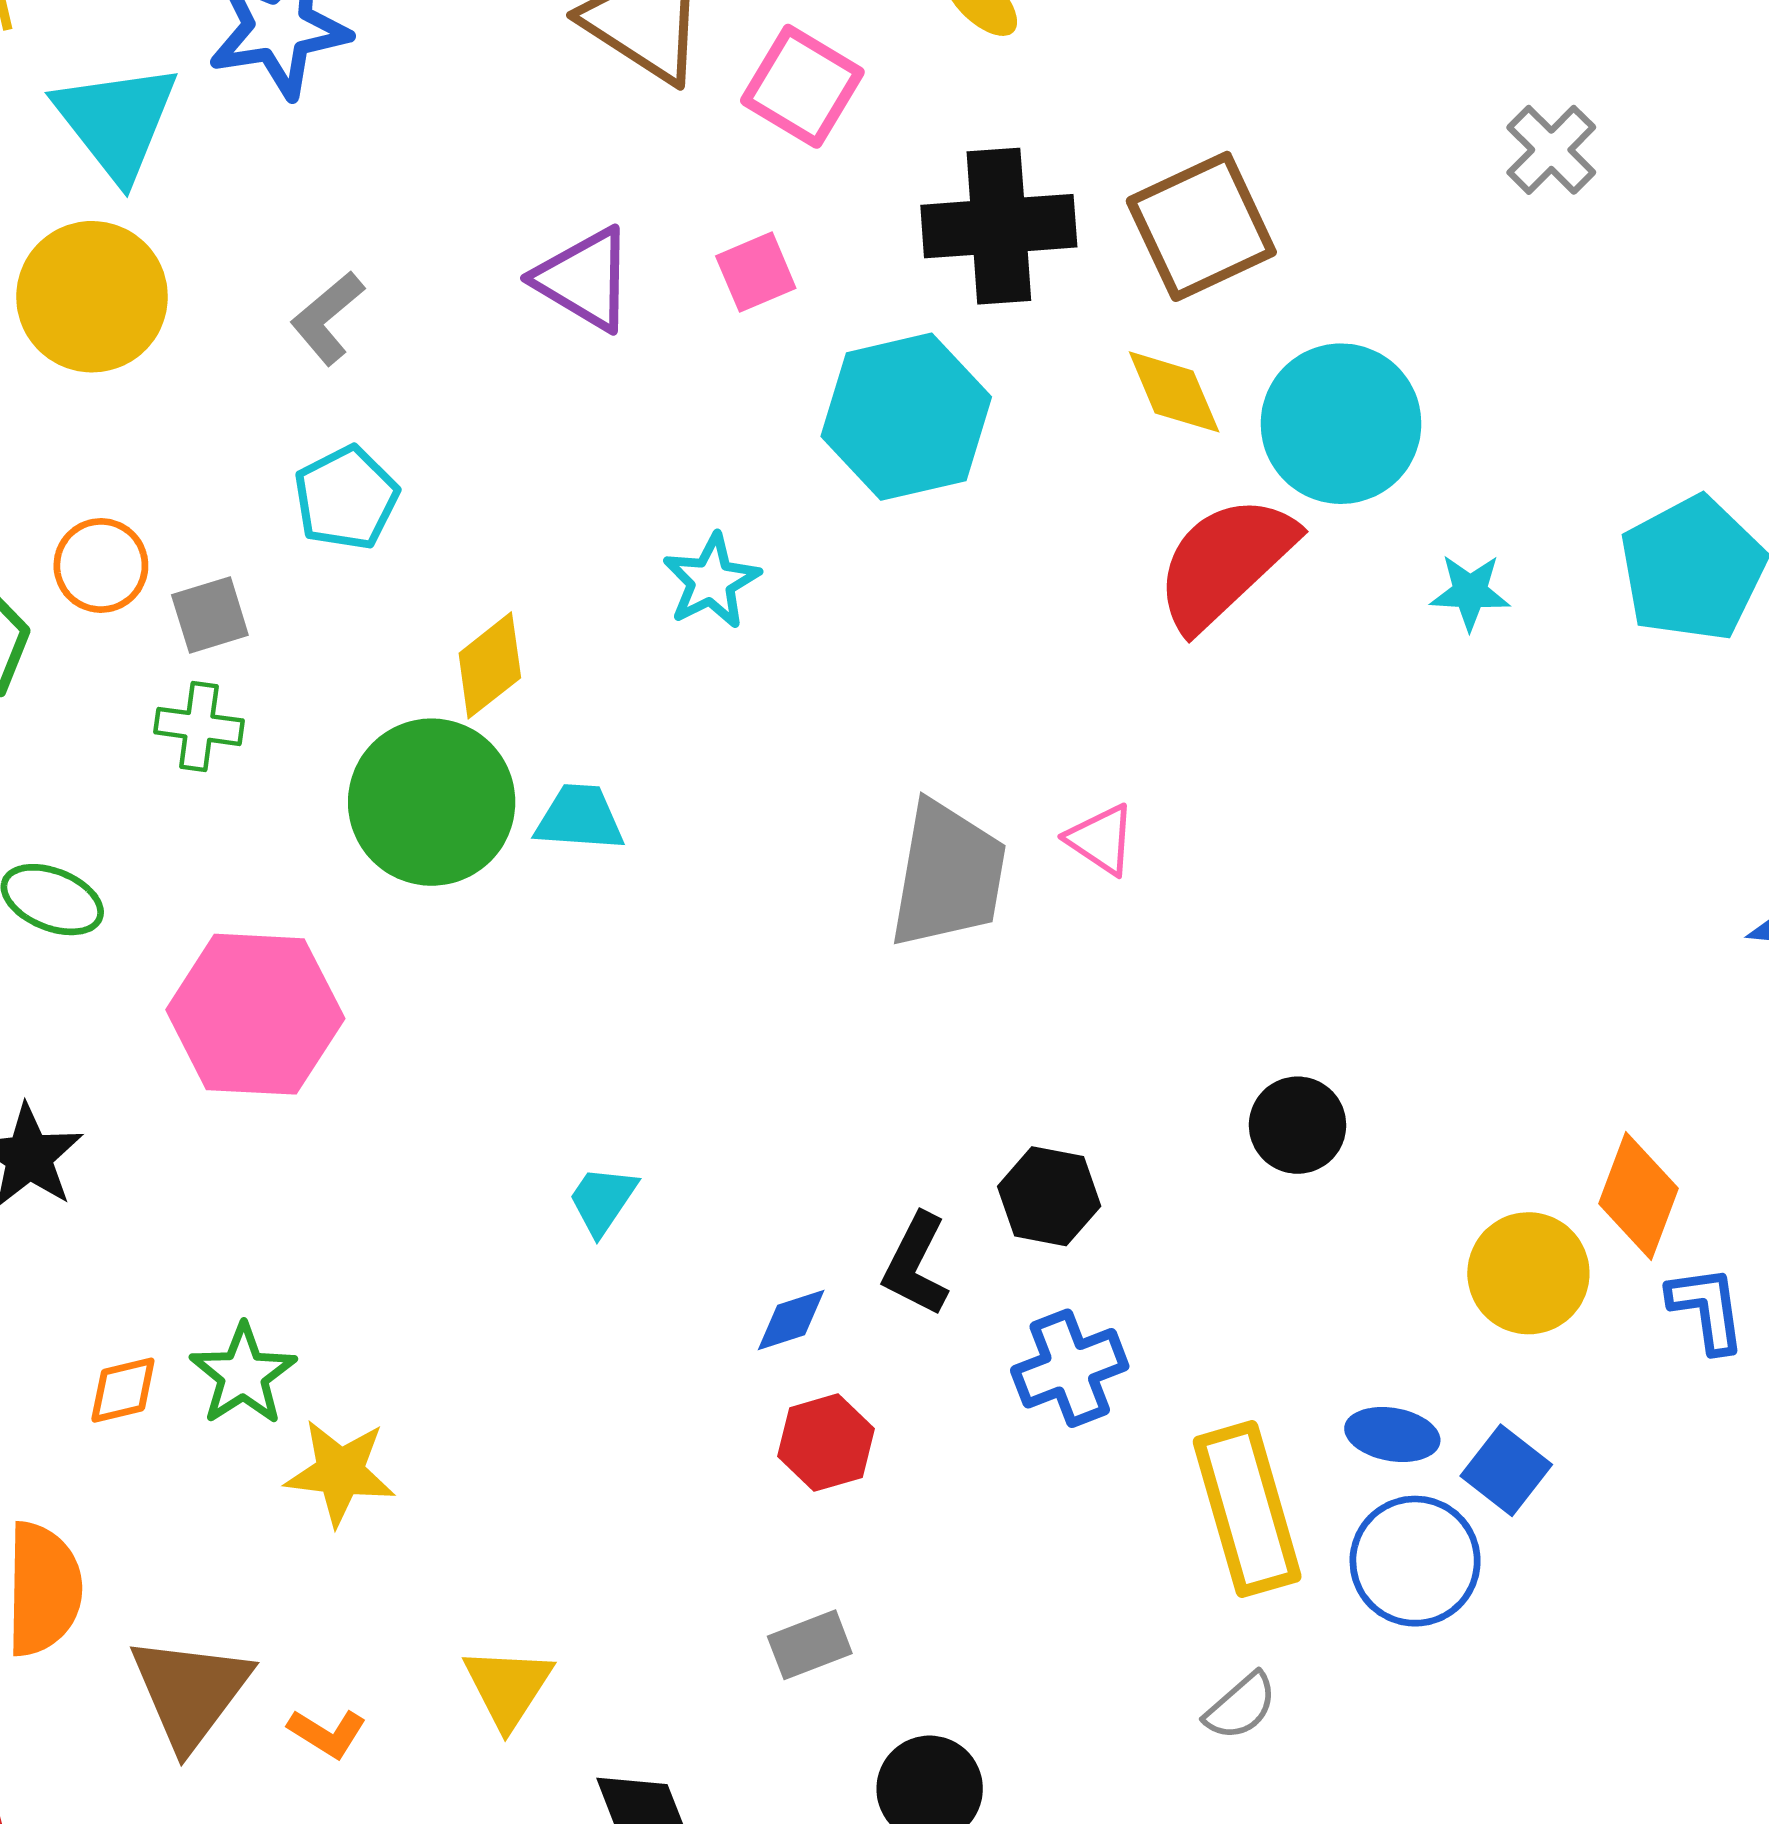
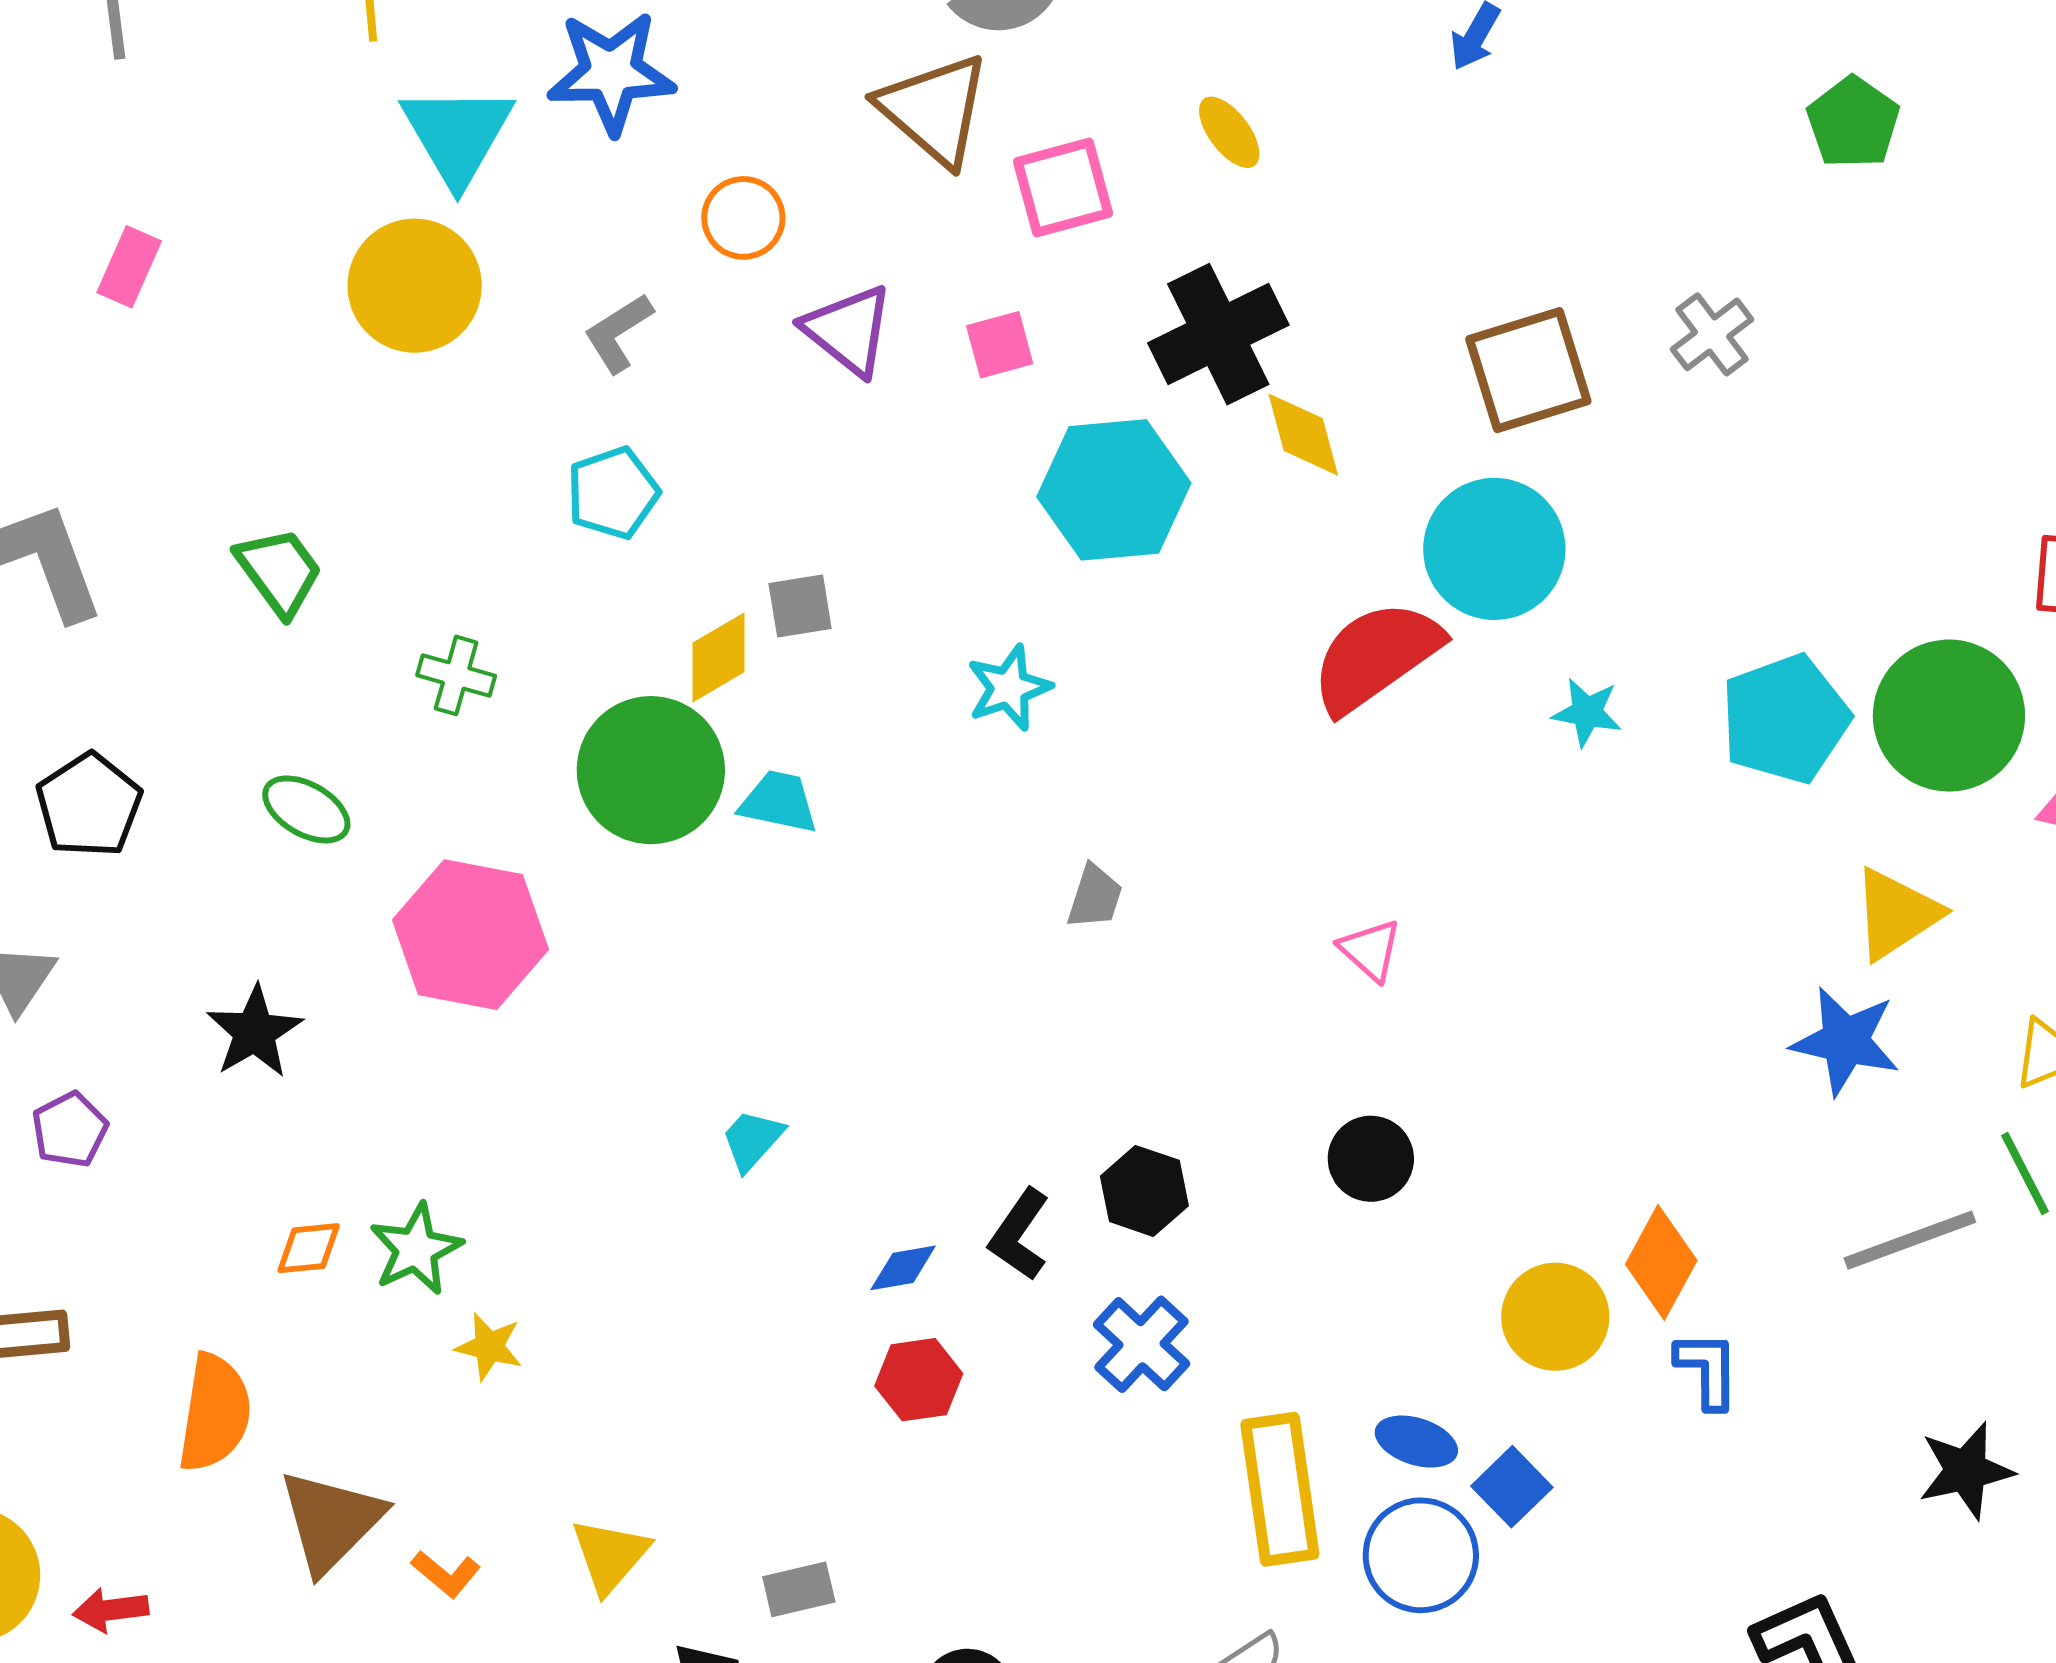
pink square: (802, 86) -> (1063, 188), turned 36
black cross: (999, 226) -> (1218, 334), turned -30
brown square: (1201, 226) -> (1528, 370), moved
yellow diamond: (1174, 392) -> (1303, 435), moved
orange circle: (101, 565) -> (743, 218), moved
cyan star: (711, 581) -> (1009, 688), moved
gray square: (210, 615) -> (800, 606), moved
pink triangle: (1101, 839) -> (1370, 950), moved
gray trapezoid: (948, 875) -> (1095, 897), size x0.5
blue cross: (1070, 1368) -> (1142, 1344), turned -34
yellow star: (340, 1472) -> (489, 1347), size x0.7
gray rectangle: (810, 1645) -> (799, 1589), moved

